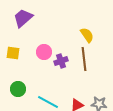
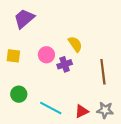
yellow semicircle: (87, 35) -> (75, 44), moved
brown line: (84, 59) -> (103, 72), moved

